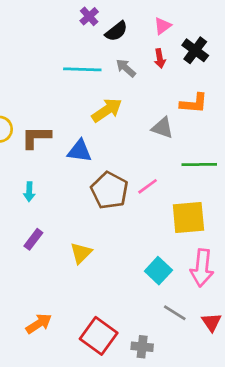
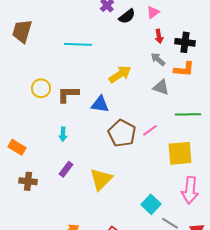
pink triangle: (163, 26) -> (153, 12), moved
black cross: (195, 50) -> (185, 42), moved, turned -30
gray arrow: (126, 68) -> (158, 59), moved
cyan line: (82, 69) -> (78, 44), moved
yellow triangle: (81, 253) -> (101, 179), size x1.4
cyan square: (158, 271) -> (151, 204), moved

